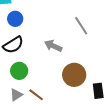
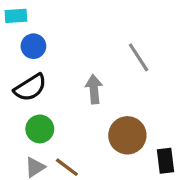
gray arrow: (53, 46) -> (94, 89), turned 60

